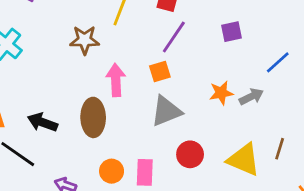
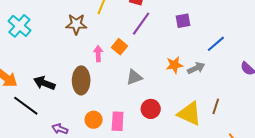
orange square: (160, 71) -> (119, 47), moved, turned -35
pink arrow: (116, 80) -> (98, 54), size x0.7
gray triangle: (166, 111) -> (134, 77), size x0.7

